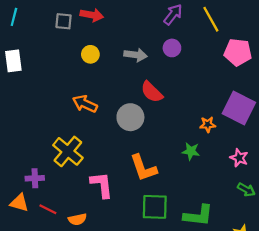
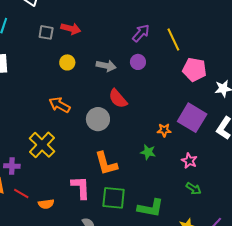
pink L-shape: (102, 185) -> (81, 187), moved

